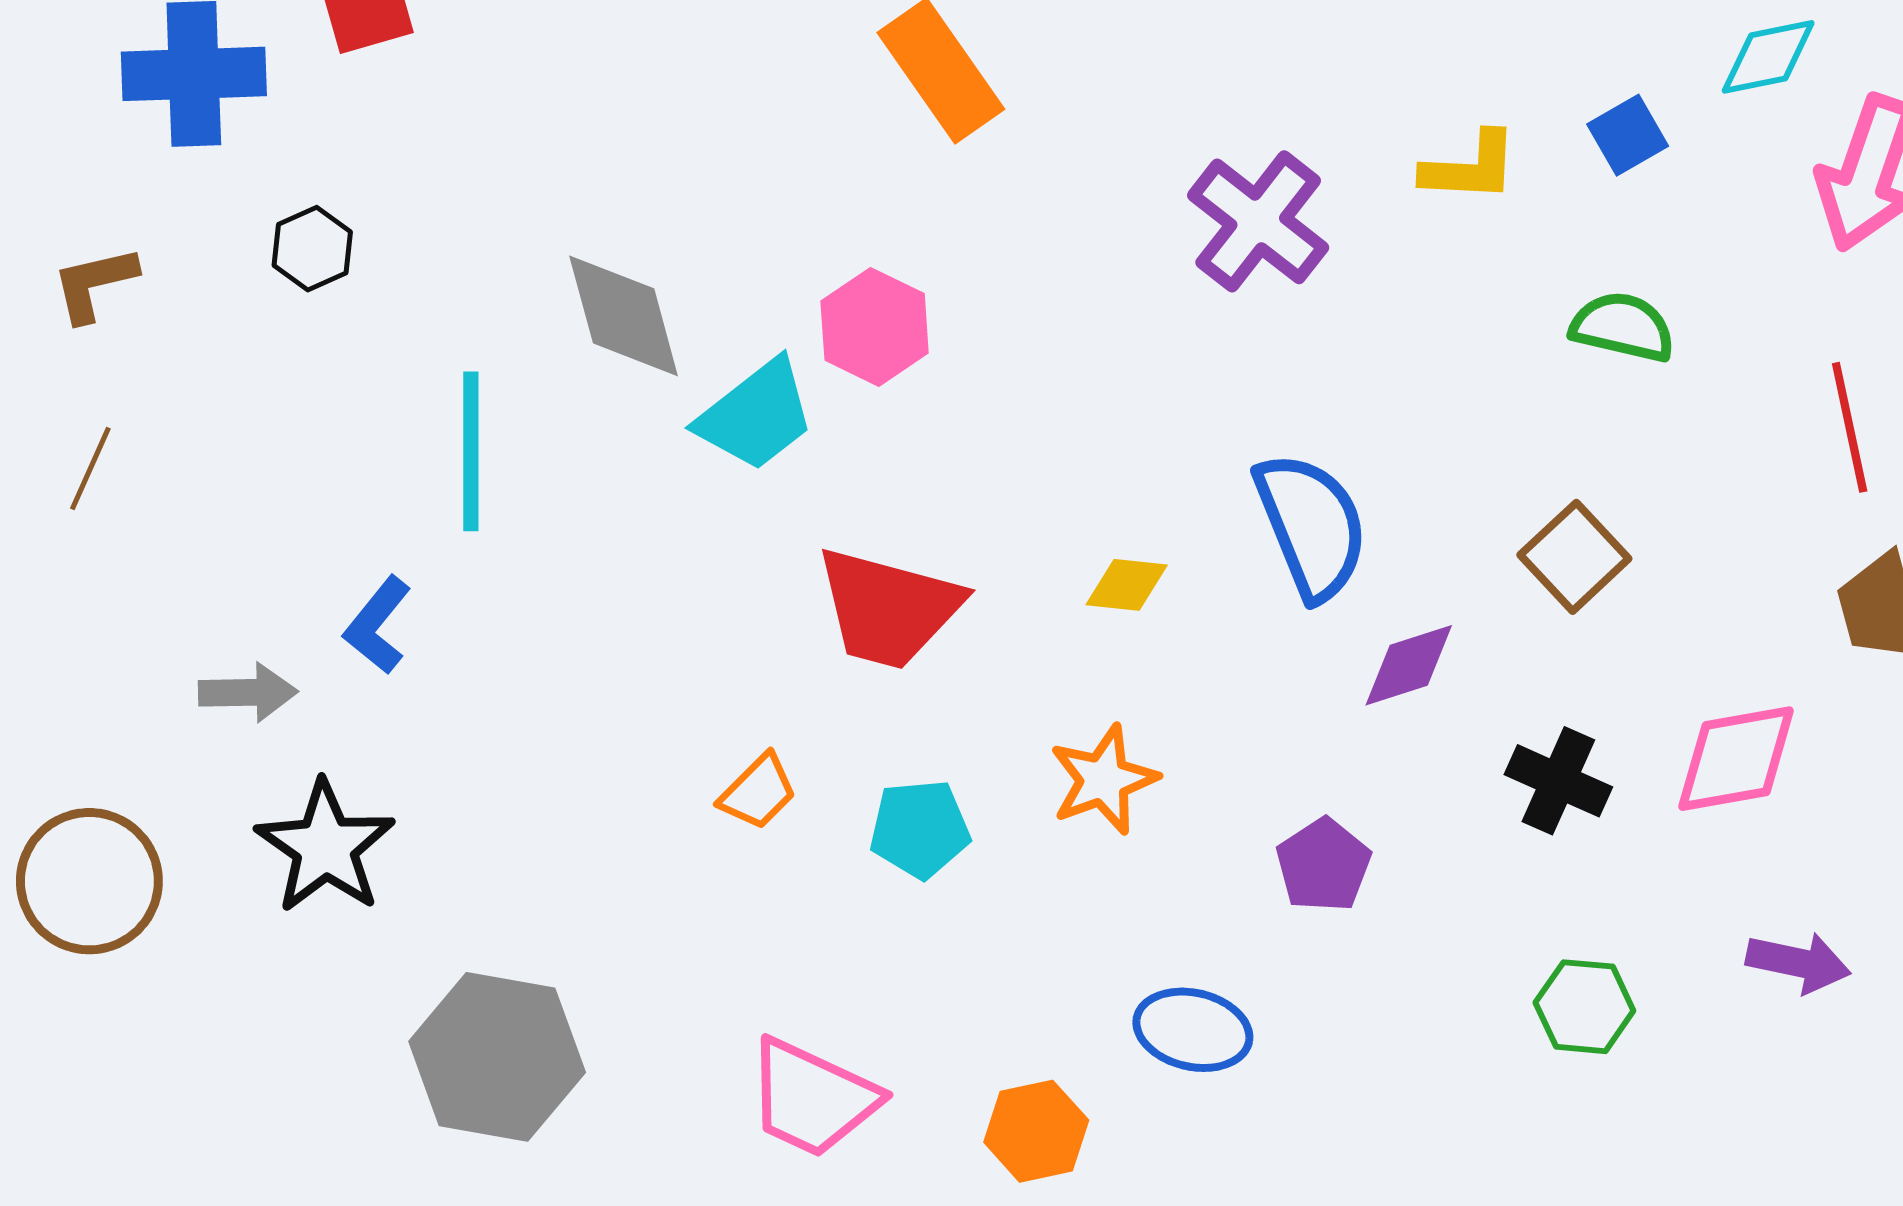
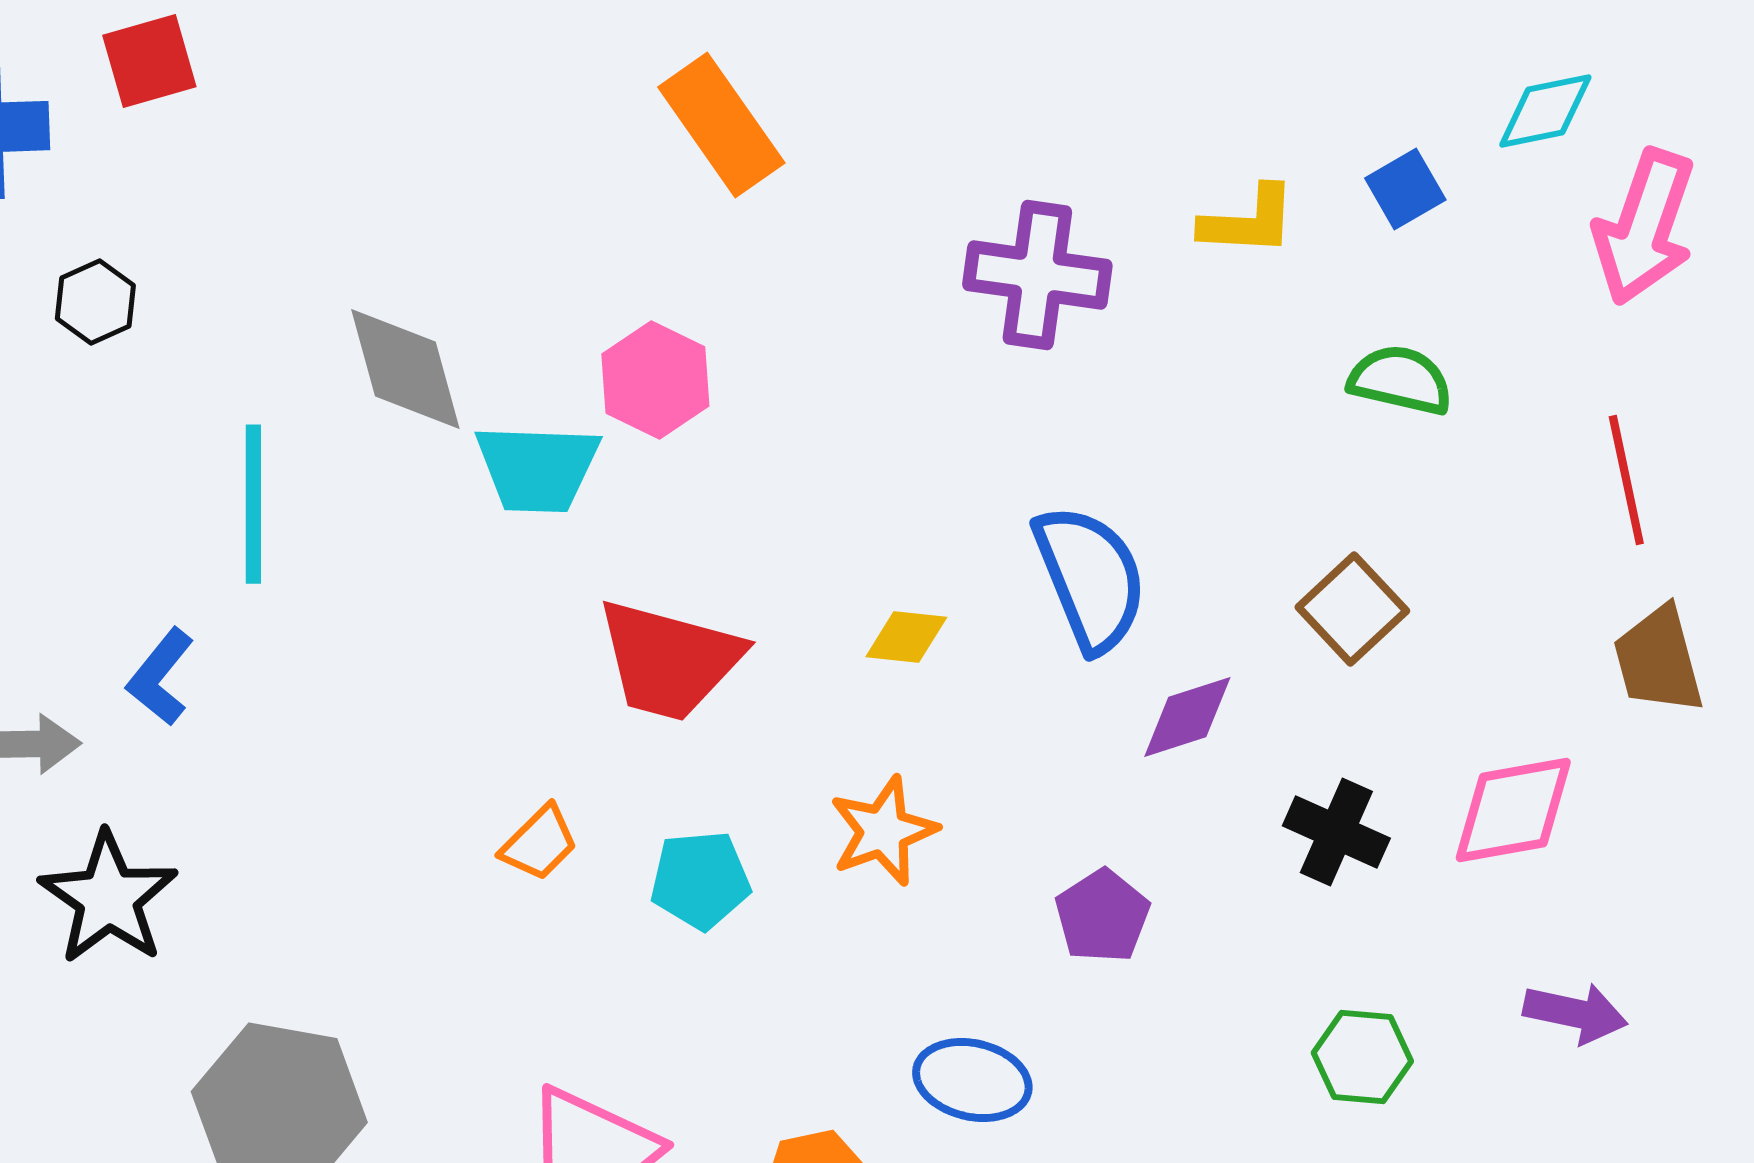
purple cross: (1258, 221) -> (1037, 275), turned -30
cyan trapezoid: (756, 415) -> (537, 468), turned 40

